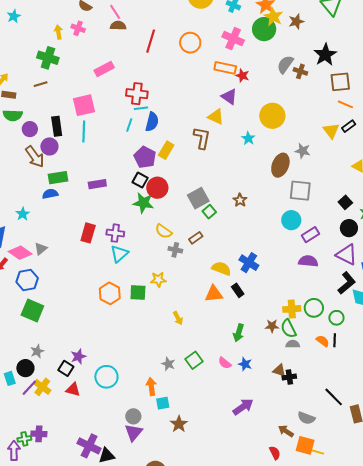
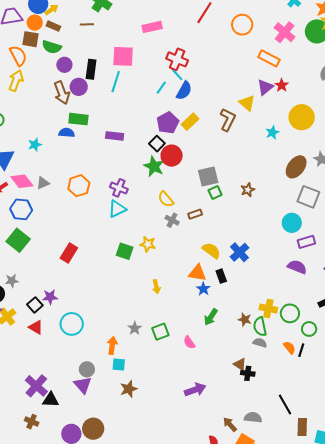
red star: (242, 76) -> (282, 85), moved
purple triangle: (229, 97) -> (265, 87), turned 30
cyan line: (141, 108) -> (177, 75), turned 40
red rectangle: (88, 233) -> (69, 253), moved
orange hexagon: (110, 293) -> (79, 186), moved
blue star: (245, 364) -> (203, 289), moved
gray semicircle: (306, 418) -> (253, 417), turned 150
purple triangle: (134, 432) -> (83, 385), turned -36

